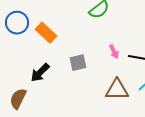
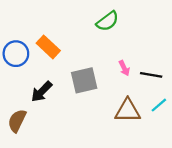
blue circle: (17, 23) -> (16, 54), moved
gray square: (78, 63) -> (84, 80), size x1.4

